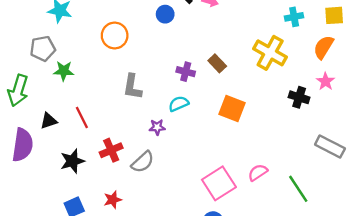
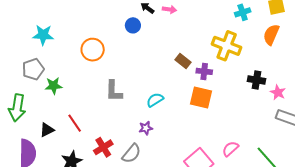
purple cross: (186, 72) -> (204, 71), moved
pink star: (326, 81) -> (278, 92), moved
purple star: (157, 127) -> (146, 128), moved

